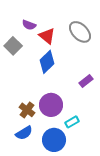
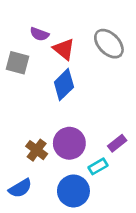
gray square: (13, 46) -> (18, 63), turned -30
purple rectangle: (86, 81) -> (117, 143), moved
blue semicircle: (24, 133) -> (20, 188), moved

